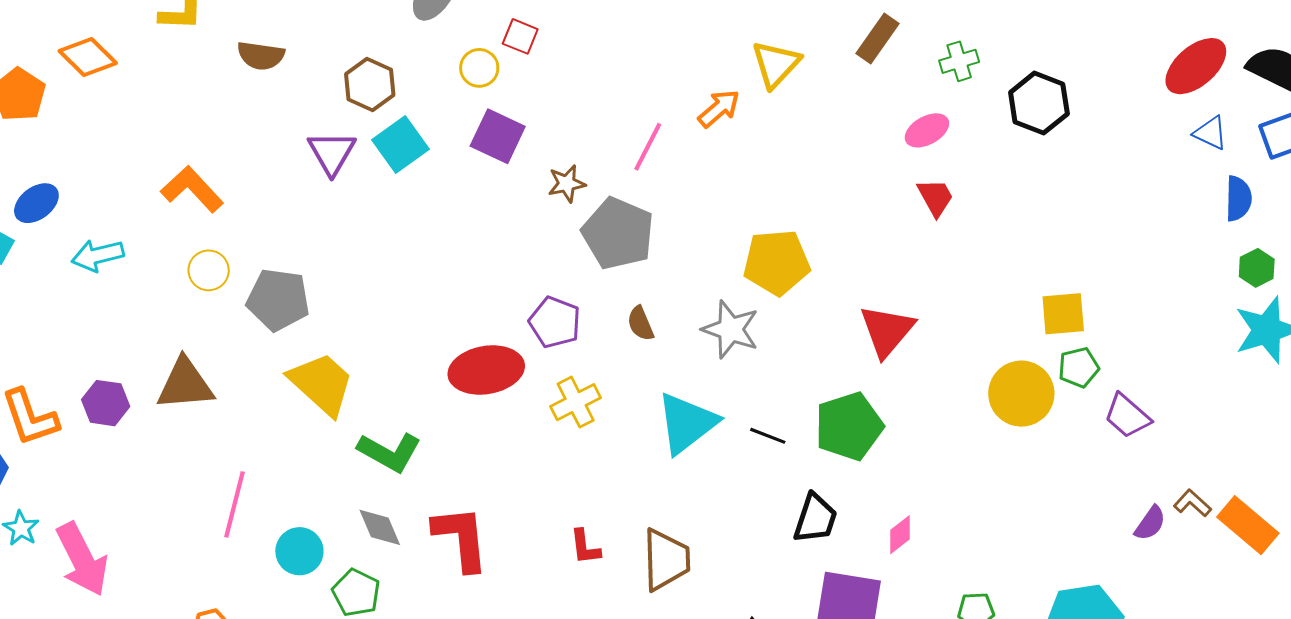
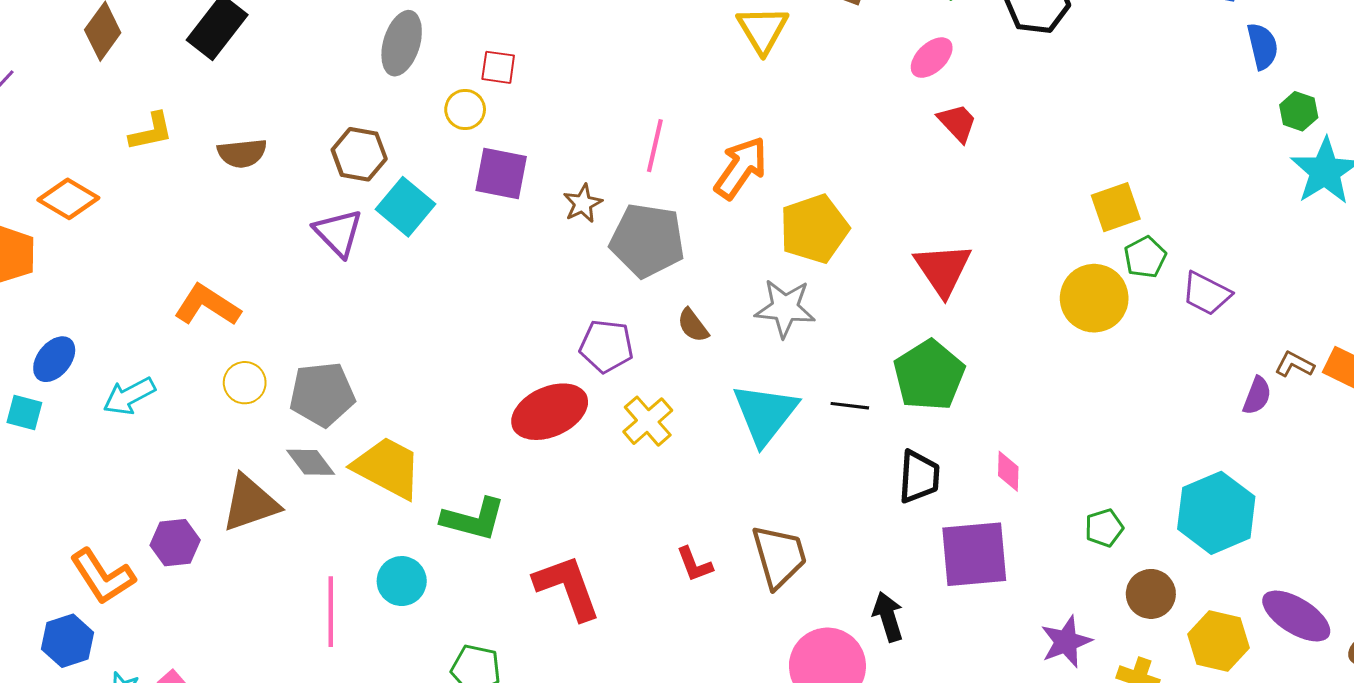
orange arrow: (719, 109) -> (741, 168), moved, size x1.4
gray diamond: (380, 527) -> (311, 462), moved
pink diamond: (900, 535) -> (1008, 471), turned -36
cyan circle: (299, 551) -> (402, 581), moved

